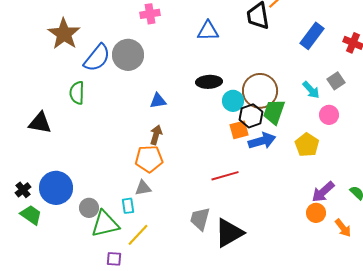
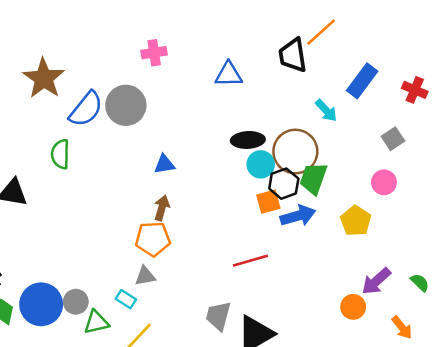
black ellipse: (209, 82) -> (248, 140), moved
cyan arrow: (311, 90) -> (326, 110), moved
blue circle: (56, 188) -> (41, 304), moved
cyan rectangle: (128, 206) -> (126, 299), turned -49
orange circle: (316, 213) -> (353, 307), moved
green triangle: (105, 224) -> (96, 322), size x0.7

